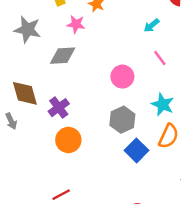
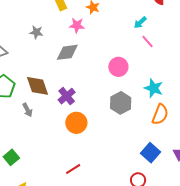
gray star: (27, 30) -> (36, 32), size x0.6
pink line: (160, 58) -> (148, 41), moved
blue square: (137, 150) -> (151, 153), moved

